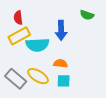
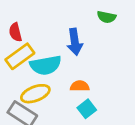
yellow ellipse: (38, 76) -> (35, 94), moved, turned -45
cyan square: (64, 81) -> (87, 109), turned -32

